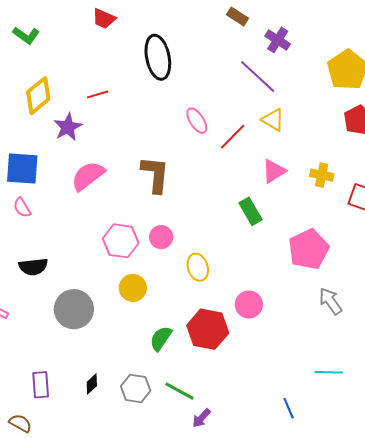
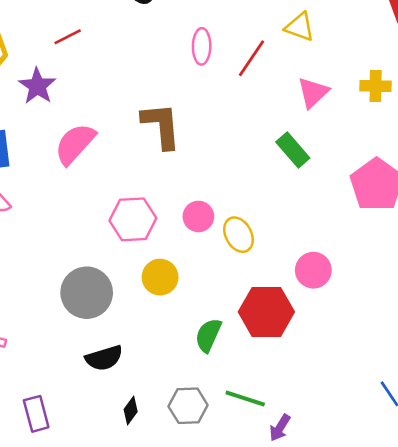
pink ellipse: (197, 121) -> (202, 46), turned 44
pink circle: (161, 237) -> (198, 216), moved
black semicircle: (33, 267) -> (104, 358), moved
gray circle: (74, 309) -> (87, 293), moved
purple rectangle: (41, 385) -> (36, 414), moved

